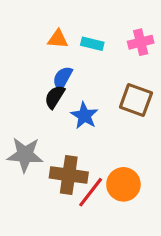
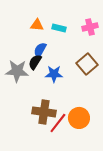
brown square: (136, 100) -> (87, 64), turned 30
blue star: (84, 116) -> (54, 74), turned -30
gray star: (25, 155) -> (17, 71), moved

